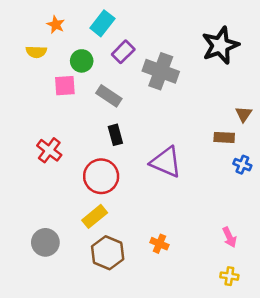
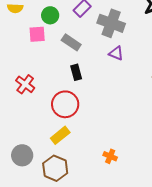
purple triangle: (166, 162) -> (116, 53), moved, size x0.6
brown hexagon: (108, 253) -> (55, 168), moved

